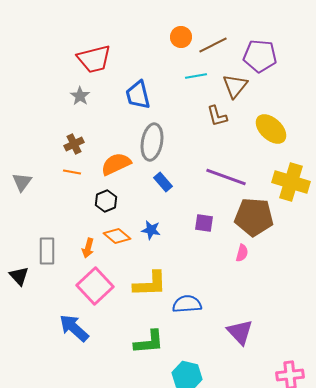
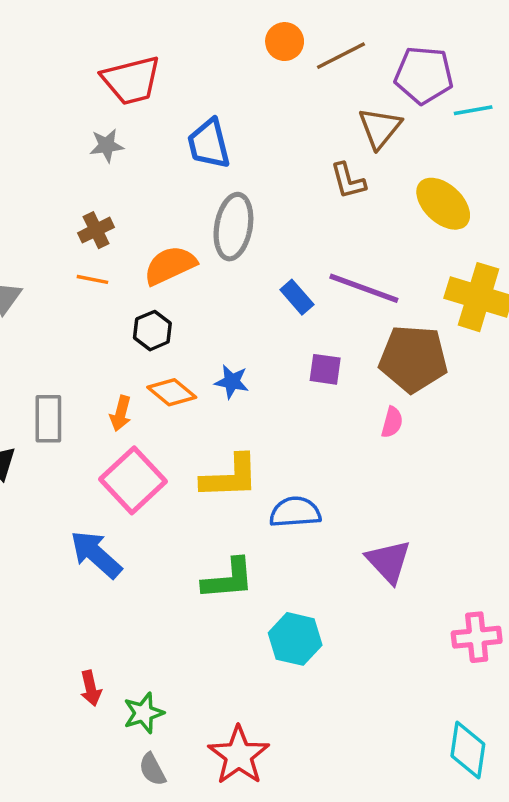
cyan line: (196, 76) -> (473, 110), moved
gray star: (80, 96) -> (107, 146), turned 30
blue rectangle: (163, 182) -> (297, 297), moved

